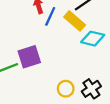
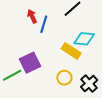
yellow rectangle: (75, 21) -> (71, 51), moved
yellow circle: (66, 89) -> (64, 78), moved

